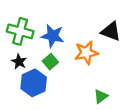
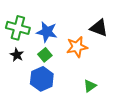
blue hexagon: (34, 83) -> (42, 79), moved

